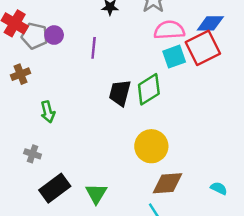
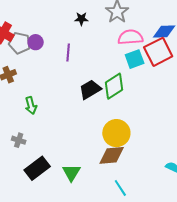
black trapezoid: (120, 93) -> (90, 89), turned 45
brown diamond: (168, 183) -> (112, 155), moved

